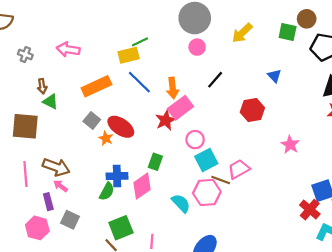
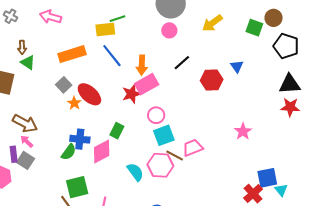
red hexagon: (252, 110) -> (212, 80), moved
gray square: (70, 220) -> (25, 160), moved

